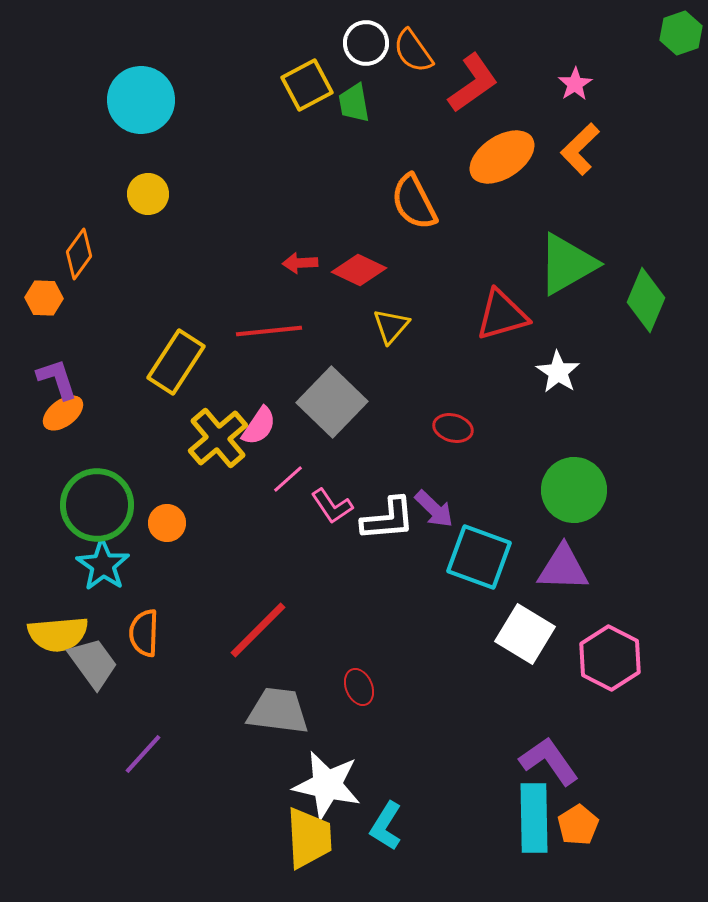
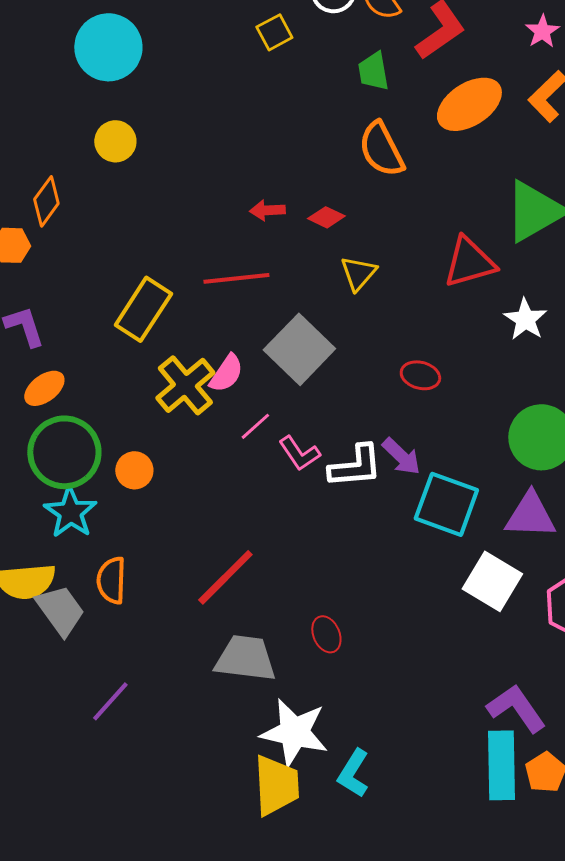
yellow square: (307, 85) -> (274, 32), size x0.7
green trapezoid: (354, 103) -> (373, 71), moved
red diamond: (359, 270) -> (326, 217), size x0.7
orange ellipse: (63, 413) -> (44, 388), moved

